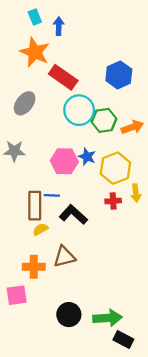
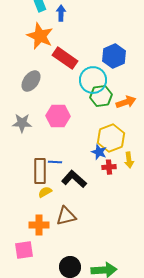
cyan circle: (79, 110) -> (93, 80), moved
blue star: (87, 157) -> (99, 152), moved
pink hexagon: (64, 161) -> (58, 116), moved

